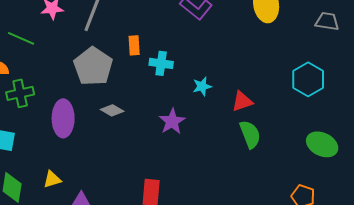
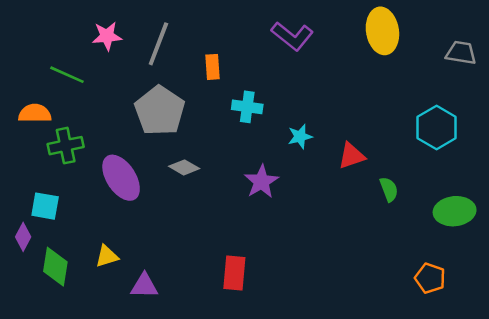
orange rectangle: (134, 45) -> (212, 67), moved
purple ellipse: (63, 118) -> (121, 178), turned -33
green semicircle: (250, 134) -> (389, 189), moved, size x0.7
green ellipse: (322, 144) -> (455, 211), turned -32

